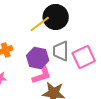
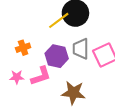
pink L-shape: (42, 75) -> (41, 76), moved

